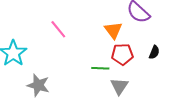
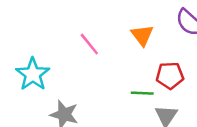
orange triangle: (113, 30) -> (142, 35), moved

